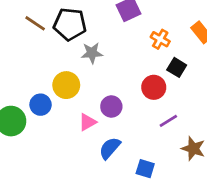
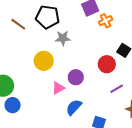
brown line: (35, 23) -> (18, 24), moved
orange cross: (160, 39) -> (106, 21), moved, turned 32
blue circle: (41, 105) -> (13, 105), moved

